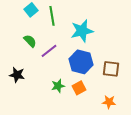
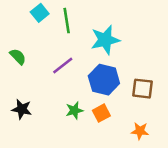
green semicircle: (30, 41) -> (18, 57), moved
black star: (17, 75) -> (22, 109), moved

